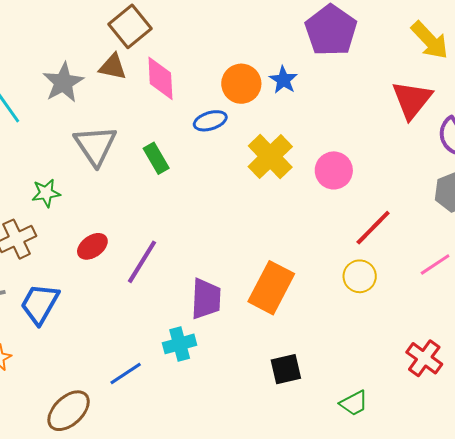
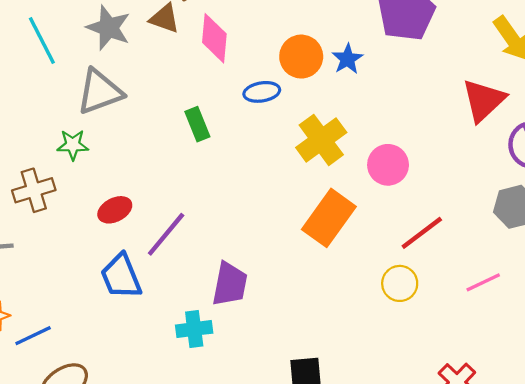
gray star: (63, 82) -> (108, 28), turned -30
gray triangle: (95, 145) -> (100, 92), moved, turned 36
orange rectangle: (271, 288) -> (329, 218), moved
blue trapezoid: (40, 304) -> (121, 276), moved, turned -60
blue line: (126, 373) -> (33, 336), moved

